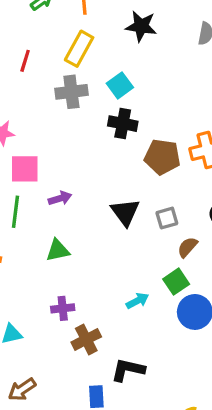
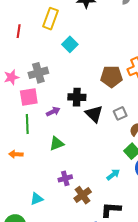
cyan square: (120, 85) -> (70, 44), moved
gray cross: (71, 92) -> (38, 73), moved
black cross: (123, 124) -> (77, 97), moved
cyan arrow: (137, 301) -> (113, 175), moved

